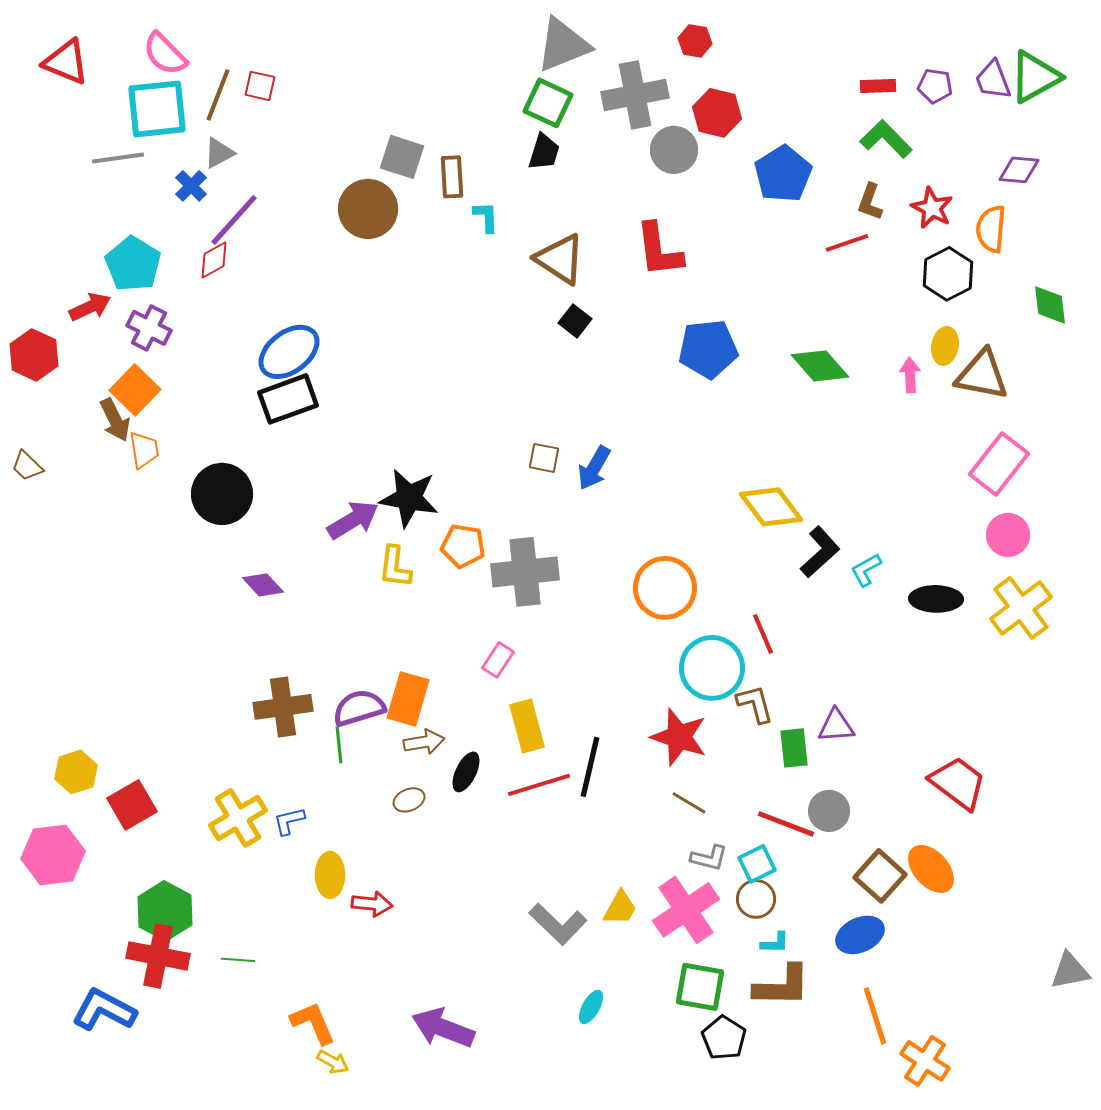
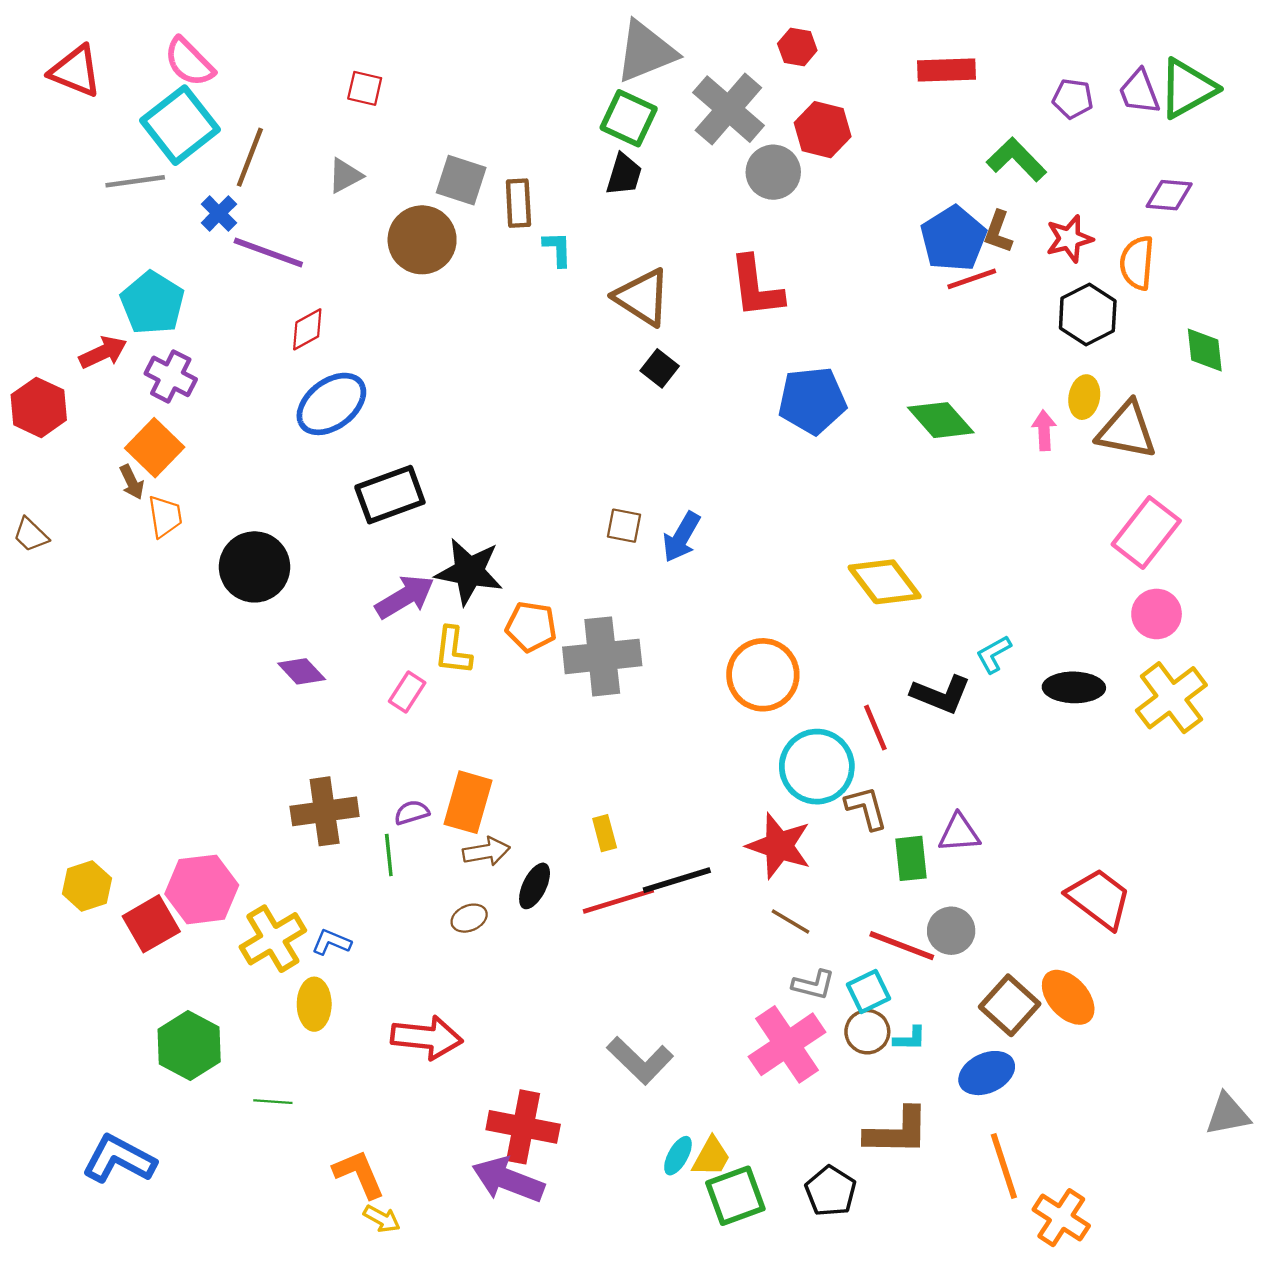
red square: (260, 86) -> (365, 88), moved
red rectangle: (878, 86) -> (947, 70), moved, size x1.4
brown line: (218, 95) -> (250, 157), moved
gray cross: (635, 95) -> (728, 109), turned -38
cyan square: (157, 109) -> (180, 125), turned -32
gray triangle: (219, 153) -> (345, 176), moved
blue pentagon: (783, 174) -> (953, 239), moved
red star: (932, 208) -> (1069, 239), turned 30
purple line: (234, 220) -> (268, 252), turned 68
red diamond: (214, 260) -> (307, 329), moved
black rectangle: (288, 399) -> (390, 495), moved
brown arrow: (115, 420) -> (132, 482), size x0.7
black L-shape: (820, 552) -> (941, 694), moved, turned 64
pink rectangle: (498, 660) -> (407, 692), moved
purple semicircle: (359, 708) -> (412, 813), size x0.6
yellow rectangle: (527, 726) -> (605, 833), size x0.6
black line: (590, 767) -> (677, 880), turned 60
blue L-shape: (289, 821) -> (331, 942), turned 36
pink hexagon: (53, 855) -> (202, 889), moved
yellow ellipse: (330, 875) -> (314, 1004), moved
red arrow: (372, 904) -> (427, 1037), size x1.5
yellow trapezoid: (620, 908) -> (711, 1157), moved
cyan L-shape: (775, 943) -> (910, 1039), moved
red cross: (158, 956) -> (523, 1127), moved
green square: (700, 987) -> (735, 1196), moved, turned -30

